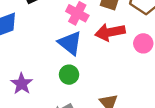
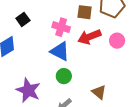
purple star: (22, 84) -> (28, 90), size x1.4

